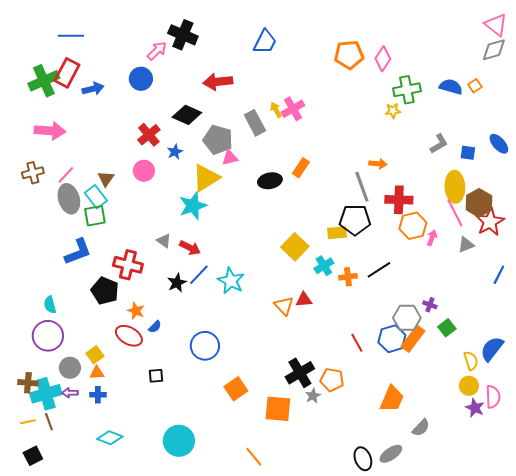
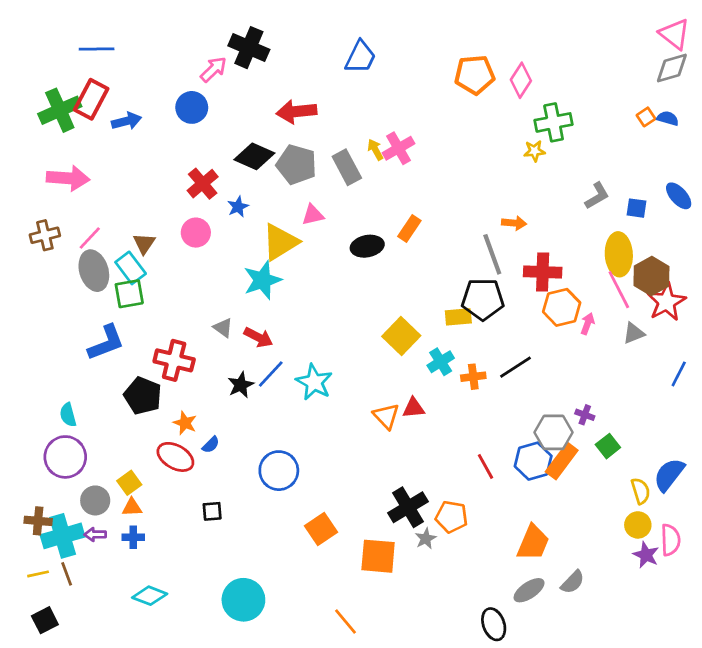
blue semicircle: (451, 87) -> (668, 118), moved, size x0.7
gray pentagon: (218, 140) -> (296, 165), moved
gray ellipse: (391, 454) -> (529, 590), moved

